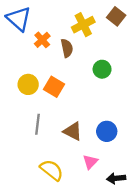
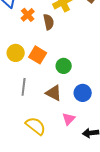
green circle: (102, 69) -> (64, 66), moved

